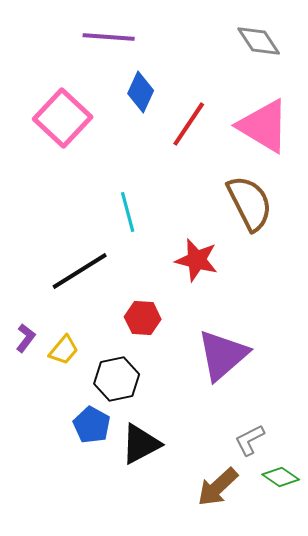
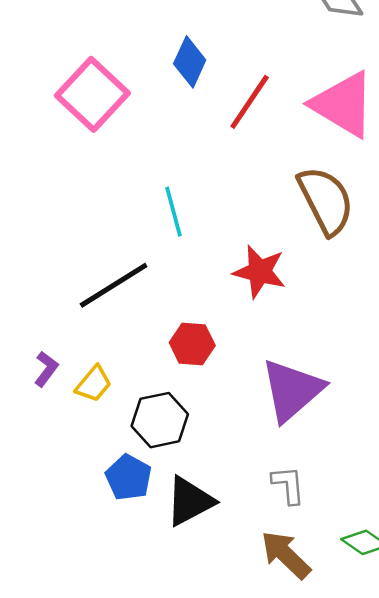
gray L-shape: (250, 440) -> (288, 485), moved, turned 112
brown arrow: (218, 487) -> (286, 555), turned 87

